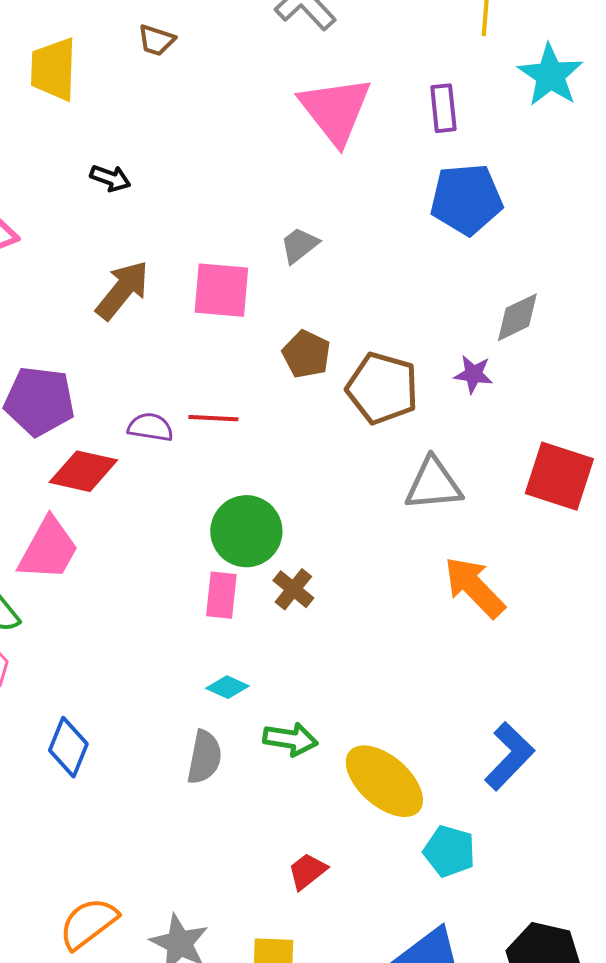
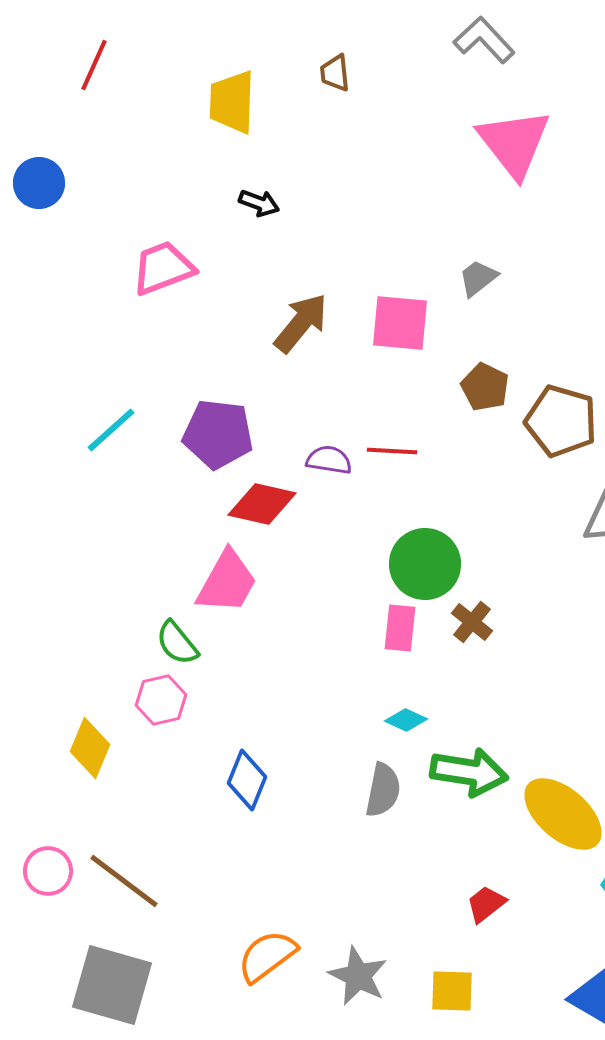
brown trapezoid: (156, 40) -> (335, 73), turned 66
black arrow: (110, 178) -> (259, 203), moved
green arrow: (290, 739) -> (469, 772), size x1.4

